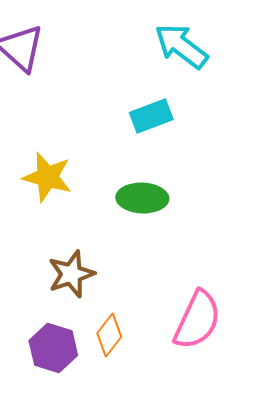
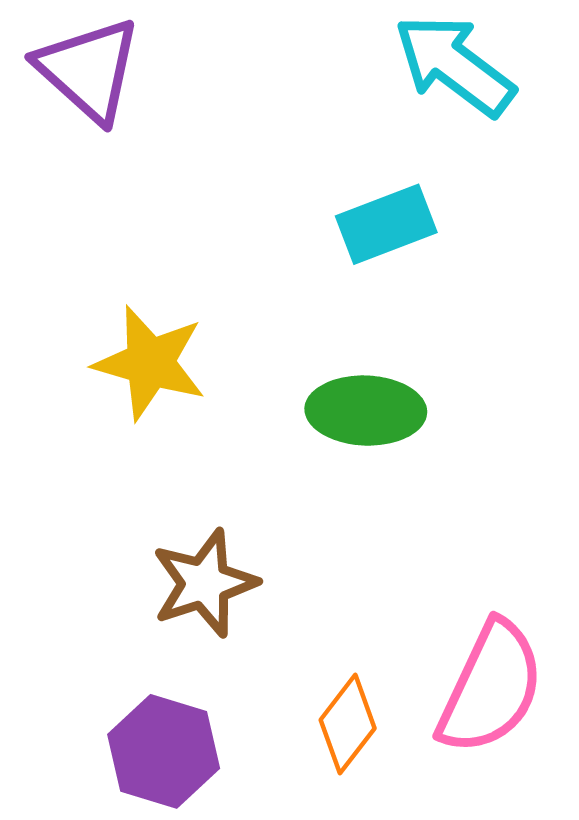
orange diamond: (109, 335) -> (348, 724), moved

